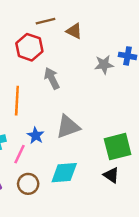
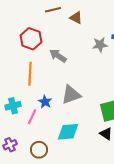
red hexagon: (29, 47) -> (31, 39), moved
gray arrow: (52, 78) -> (58, 56), turned -30
brown circle: (28, 184) -> (39, 150), moved

